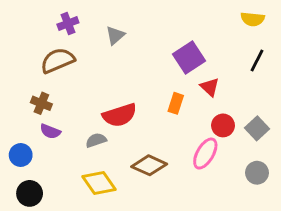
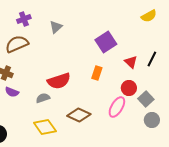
yellow semicircle: (253, 19) -> (149, 16), turned -35
black line: (257, 60) -> (152, 59), moved
red triangle: (210, 87) -> (131, 62), moved
gray square: (257, 128) -> (146, 99), moved

